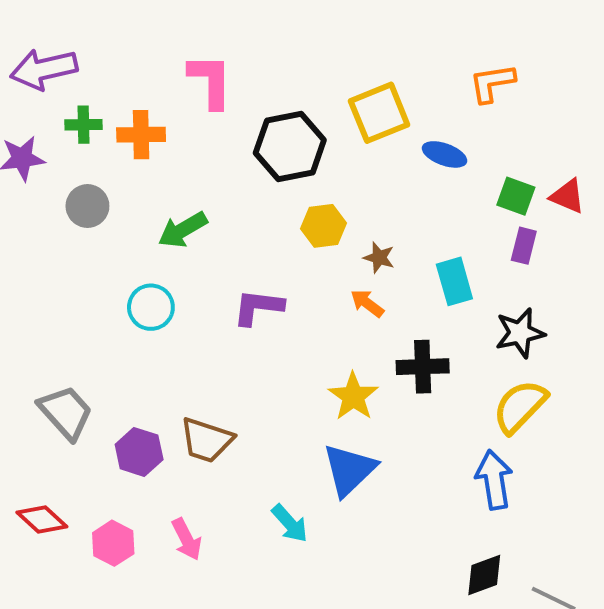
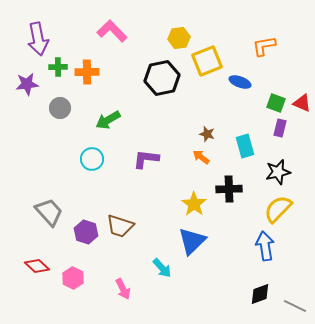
purple arrow: (44, 69) -> (38, 39), turned -88
pink L-shape: (210, 81) -> (112, 31), moved, turned -44
yellow hexagon: (324, 226) -> (179, 38), moved
pink arrow: (187, 539) -> (123, 289), moved

